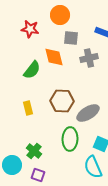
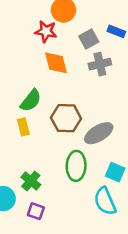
red star: (30, 29) -> (46, 31), moved
gray square: (71, 38) -> (89, 39), moved, turned -35
green semicircle: (32, 70) -> (31, 101), moved

